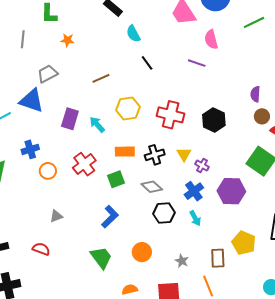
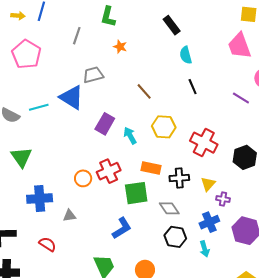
brown line: (101, 78) -> (144, 91), turned 60
blue cross: (30, 149) -> (40, 199), moved, size x1.4
purple cross: (202, 165) -> (223, 199), turned -32
orange circle: (48, 171) -> (83, 178), moved
green square: (116, 179) -> (136, 193), size x1.4

